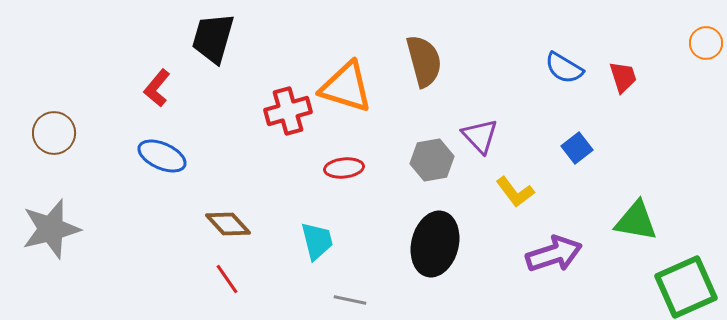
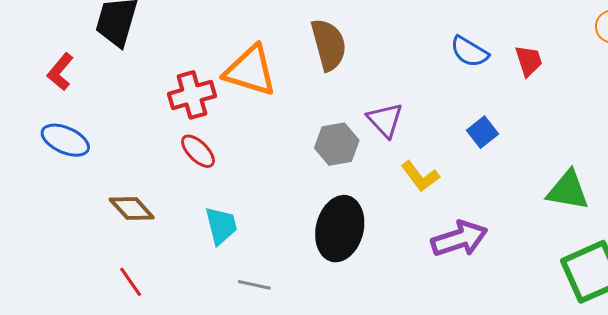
red ellipse: (344, 168) -> (198, 151), moved, turned 51
green triangle: (636, 221) -> (568, 190), moved
red line: (227, 279) -> (131, 282), moved

